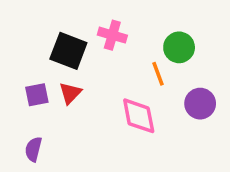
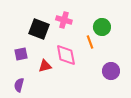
red triangle: (70, 93) -> (45, 66), moved, turned 32
purple circle: (200, 104) -> (111, 71), moved
pink diamond: (139, 116) -> (66, 55), moved

